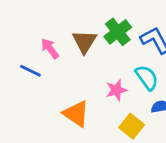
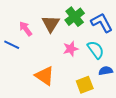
pink star: (116, 90) -> (71, 49), moved
yellow square: (132, 126) -> (85, 85), turned 30

